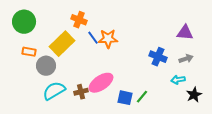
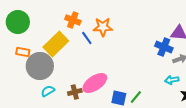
orange star: (108, 39) -> (103, 27), moved
blue cross: (158, 57) -> (164, 47), moved
gray circle: (46, 66) -> (40, 66), size x1.4
cyan semicircle: (54, 91) -> (48, 91), size x0.6

